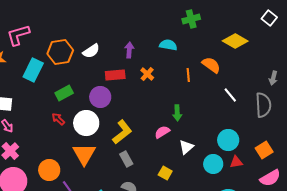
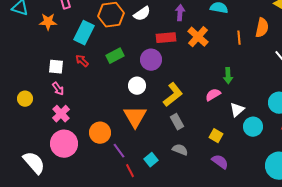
orange semicircle: (211, 65) -> (262, 28), turned 66
orange cross: (147, 74) -> (198, 37), size x1.5
red arrow: (58, 119) -> (82, 61), moved
white circle: (86, 123) -> (137, 86), size x0.7
cyan circle: (213, 164) -> (253, 127), moved

